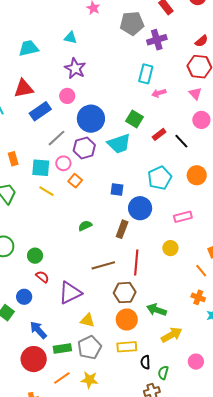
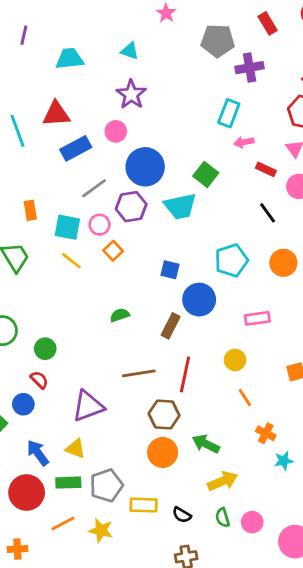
red rectangle: (159, 134) -> (266, 169), moved, turned 56
orange line: (201, 271) -> (245, 398), moved
red semicircle: (42, 277) -> (39, 380), moved
yellow triangle: (87, 320) -> (75, 449), moved
yellow rectangle: (127, 347) -> (144, 505), moved
black semicircle: (145, 362) -> (182, 515), turned -64
green semicircle: (163, 373) -> (223, 518), moved, turned -40

